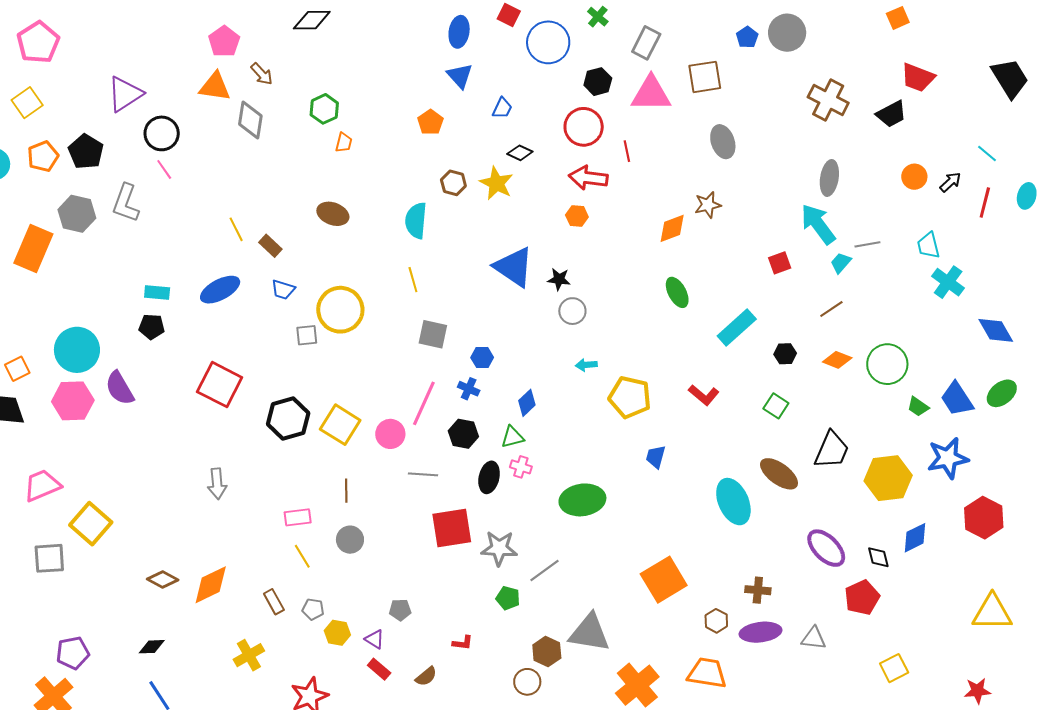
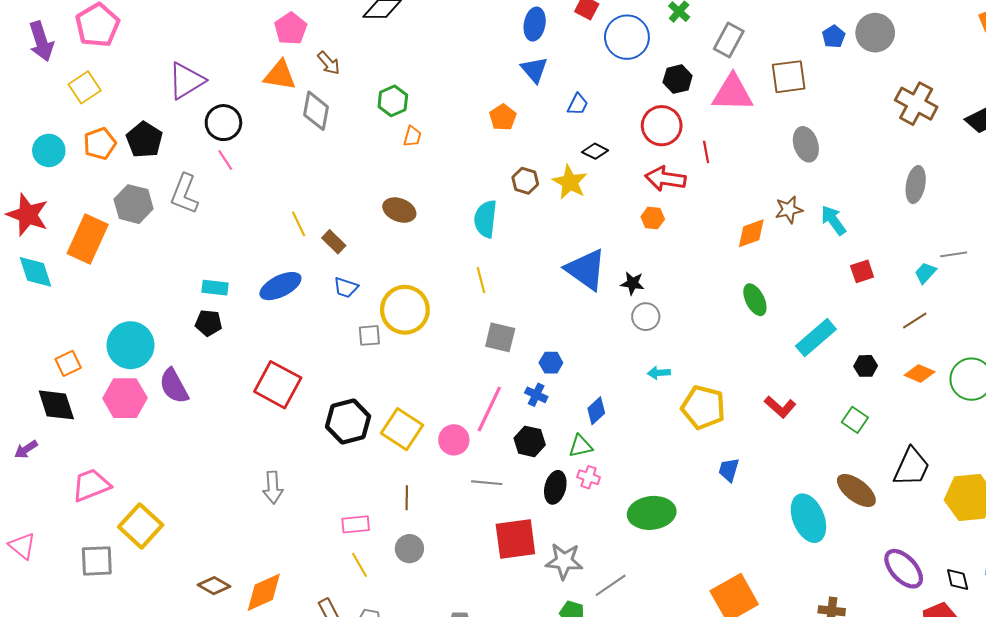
cyan arrow: (818, 224) -> (833, 220), moved, size x0.7

